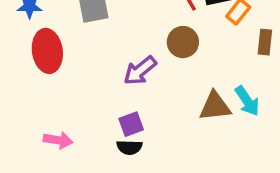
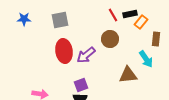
red ellipse: (47, 51) -> (64, 51), moved
cyan arrow: (247, 101) -> (146, 59), moved

